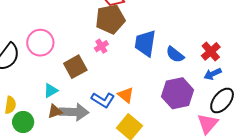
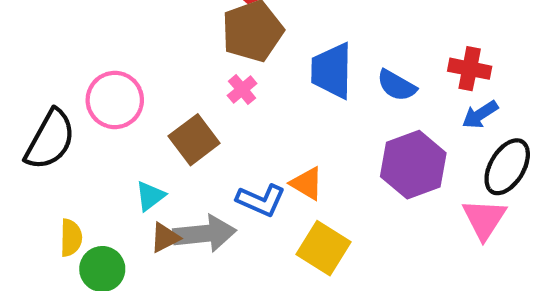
red cross: (211, 51) -> (470, 69), turned -30

